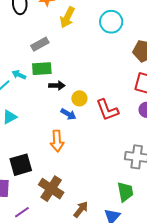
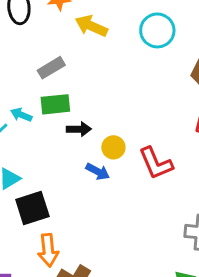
yellow arrow: (67, 17) -> (91, 26), turned 90
orange arrow: (57, 141) -> (48, 250), moved
black square: (21, 165) -> (32, 208), moved

